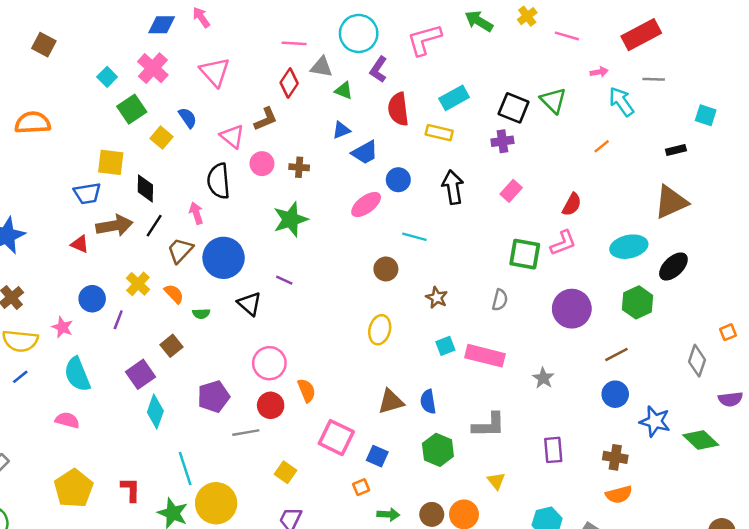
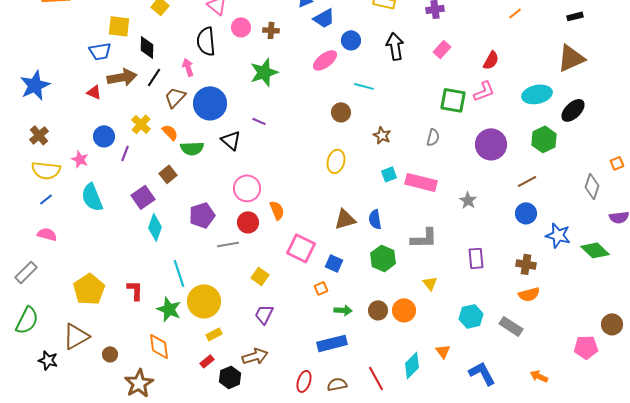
green semicircle: (201, 314) -> (192, 148), size x1.6
pink semicircle: (67, 420) -> (47, 234), moved

